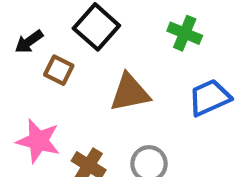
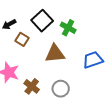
green cross: (185, 33) -> (68, 28), moved

